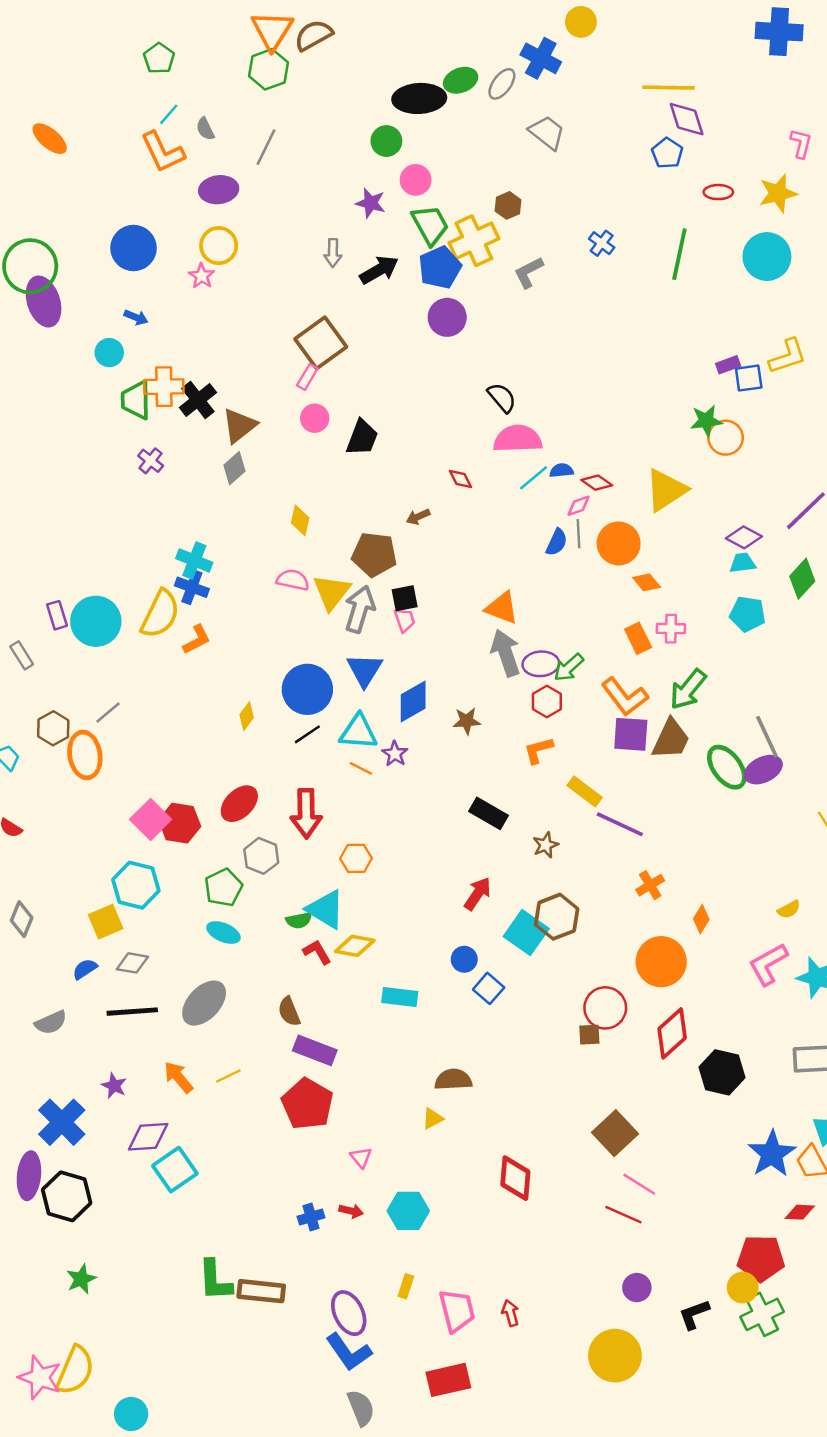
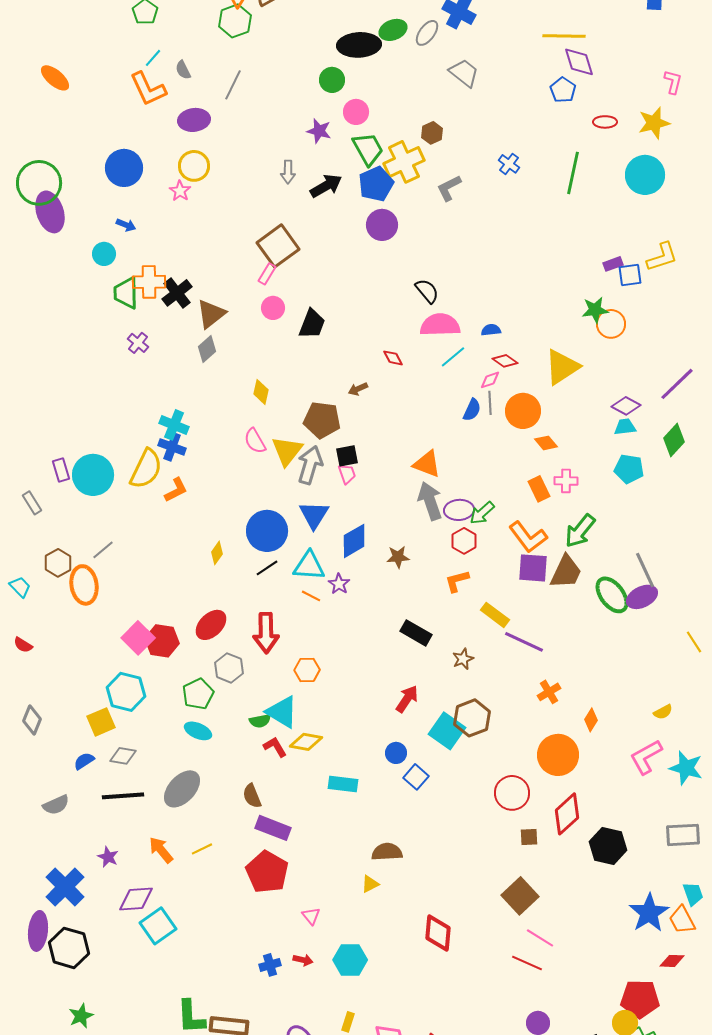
blue semicircle: (561, 471) -> (491, 330), moved
pink semicircle: (293, 580) -> (255, 441), turned -132
brown square: (589, 1035) -> (529, 837), moved

